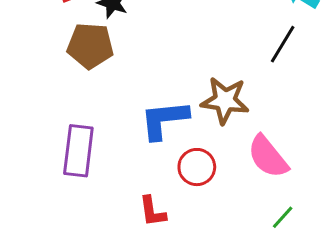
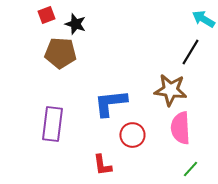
brown star: (225, 100) -> (170, 90), moved
pink semicircle: (268, 157) -> (180, 128), turned 36

